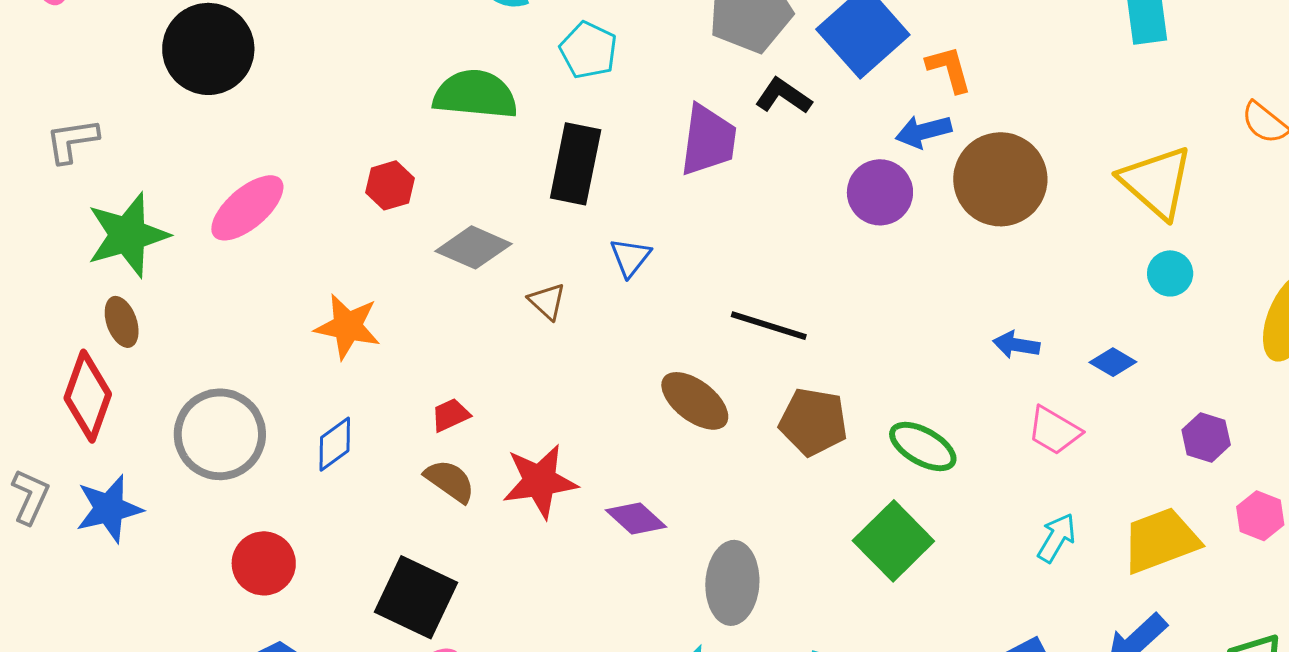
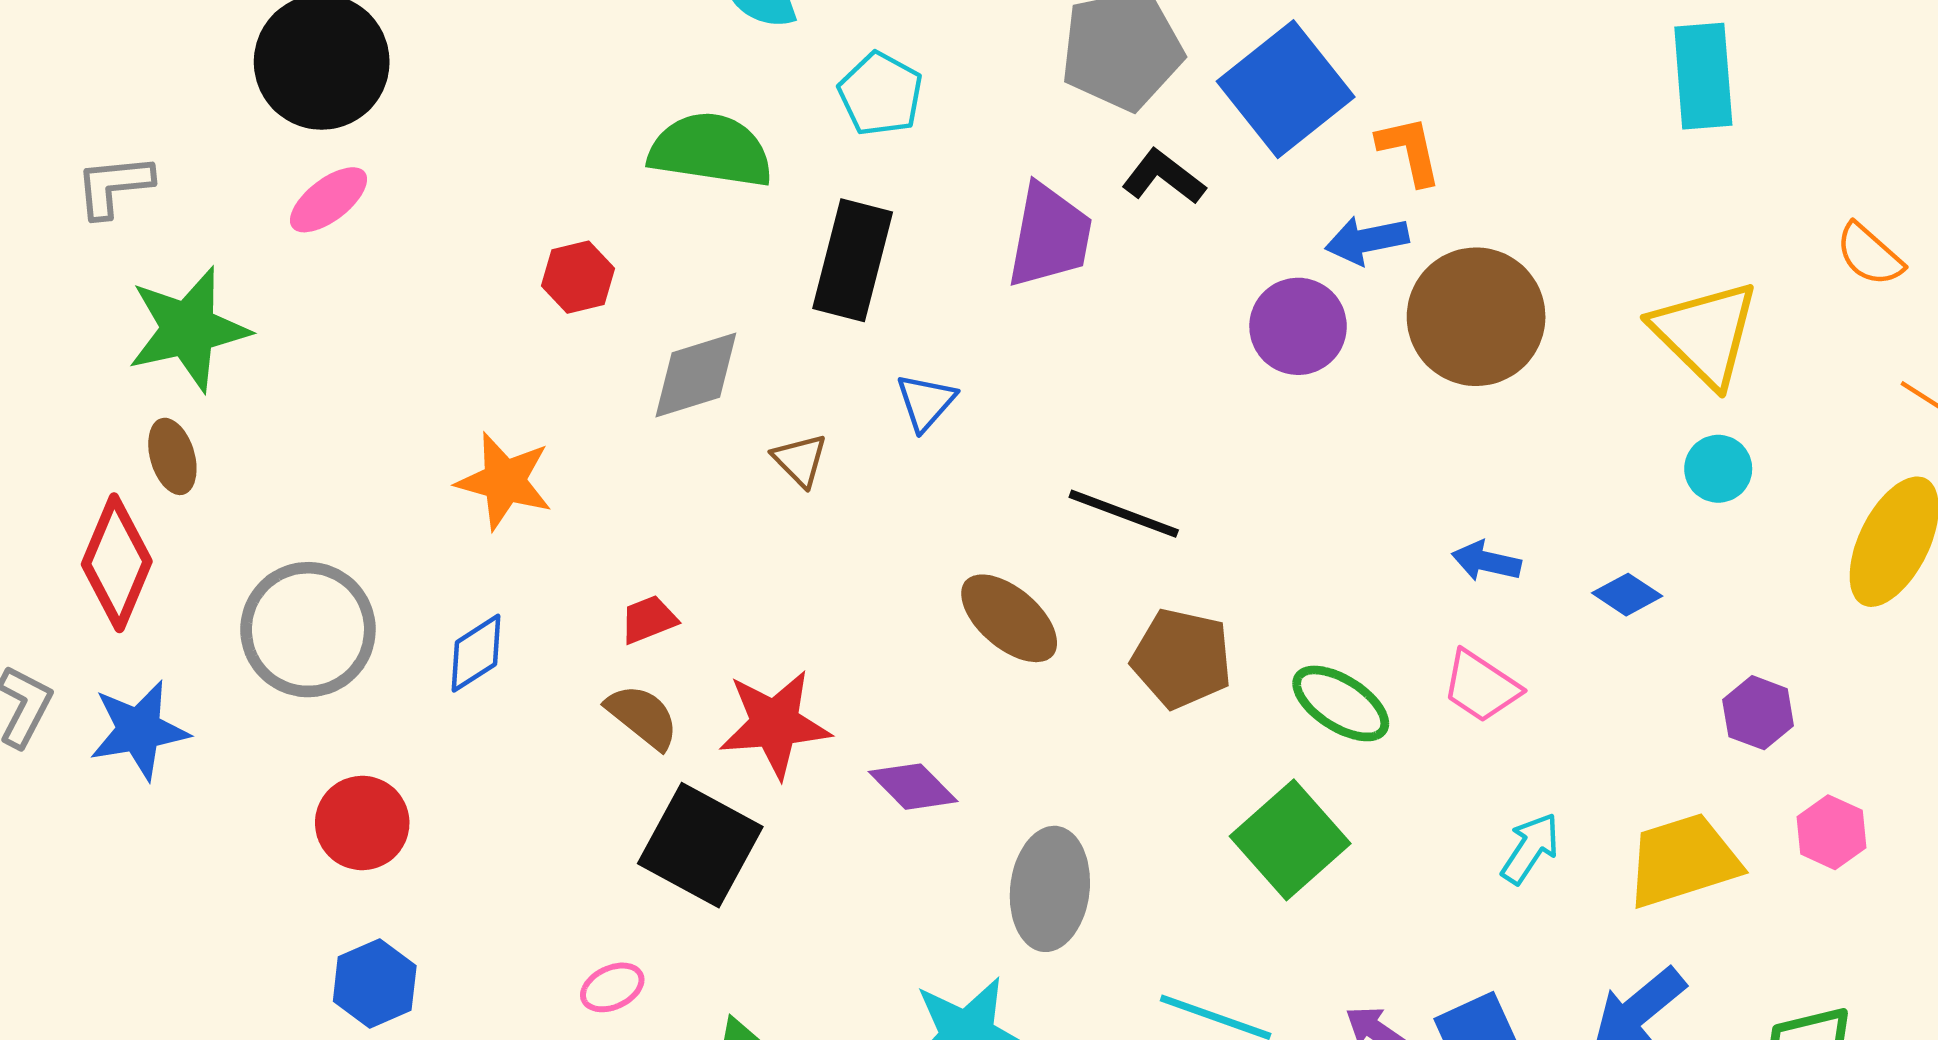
pink ellipse: (247, 208) -> (329, 200), moved, size x0.7
gray diamond: (474, 247) -> (696, 375), turned -44
pink trapezoid: (1054, 431) -> (1481, 686), moved
black square: (416, 597) -> (700, 845), moved

